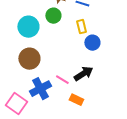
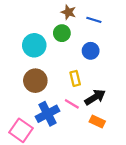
yellow rectangle: (81, 27) -> (75, 78), moved
blue circle: (92, 43) -> (91, 51), moved
orange rectangle: (76, 100) -> (97, 122), moved

